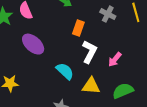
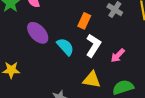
cyan semicircle: (65, 71) -> (65, 47), moved

